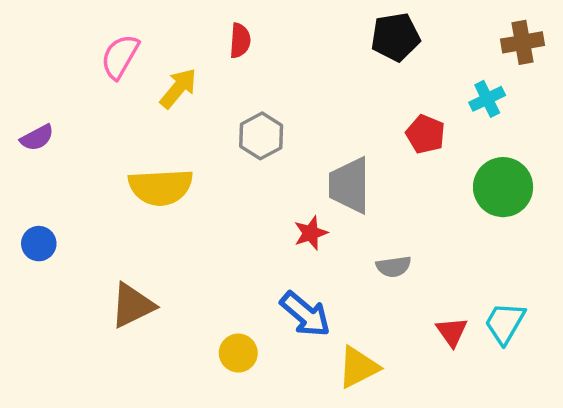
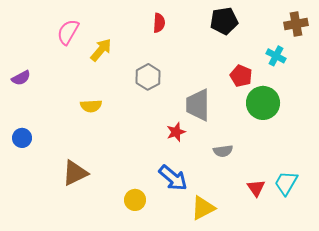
red semicircle: (240, 41) -> (159, 23), moved
cyan cross: (487, 99) -> (276, 56), turned -36
yellow semicircle: (161, 187) -> (91, 106), size x0.6
green circle: (503, 187) -> (263, 103), moved

